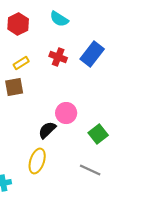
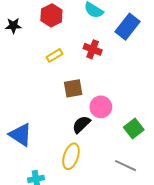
blue rectangle: (92, 54) -> (128, 27), moved
brown square: (14, 87) -> (73, 88), moved

